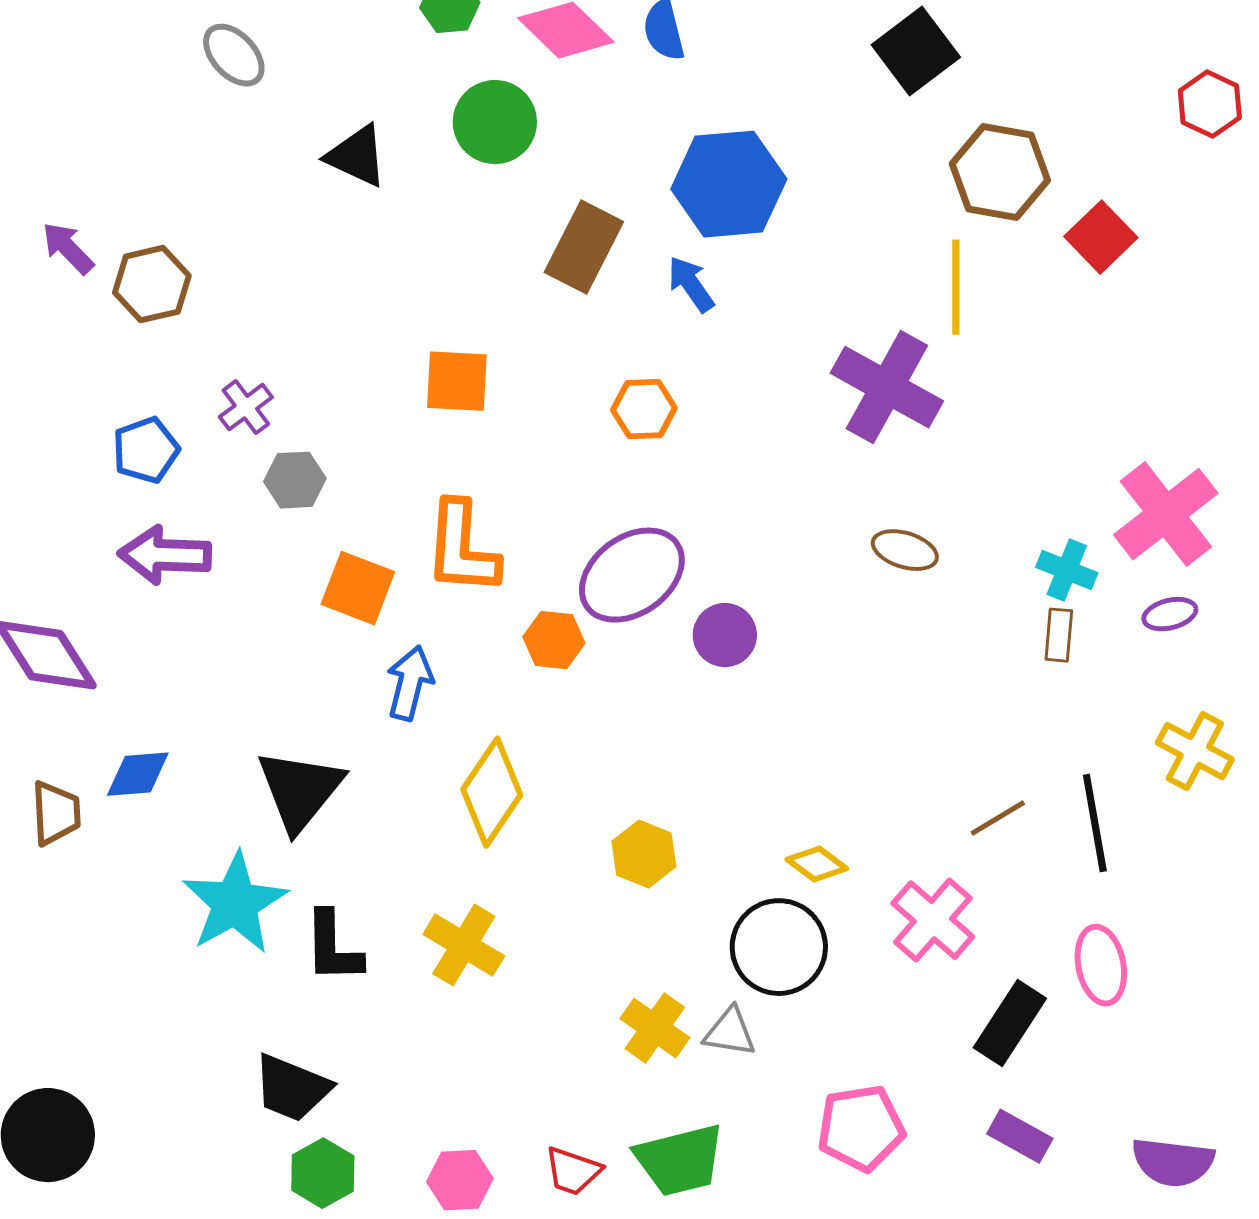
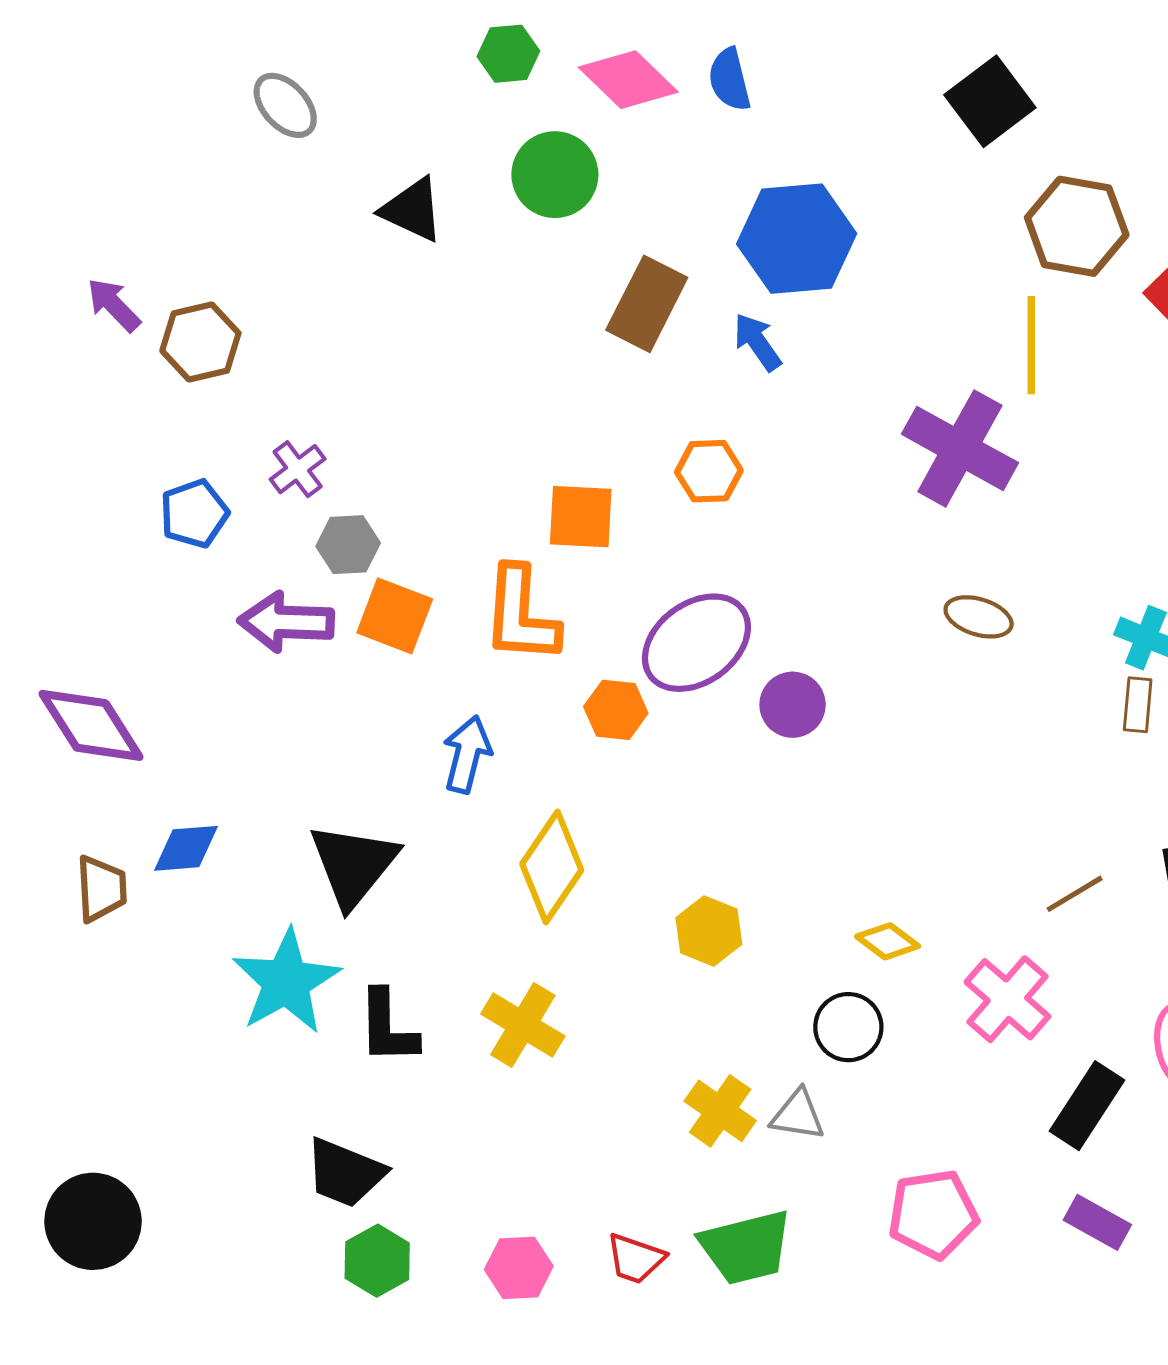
orange square: (457, 381) -> (581, 517), moved
purple arrow: (165, 555) -> (286, 622), moved
orange square: (358, 588) -> (395, 616), moved
black circle: (779, 947) -> (848, 1027), size x0.7

